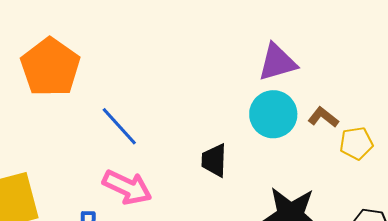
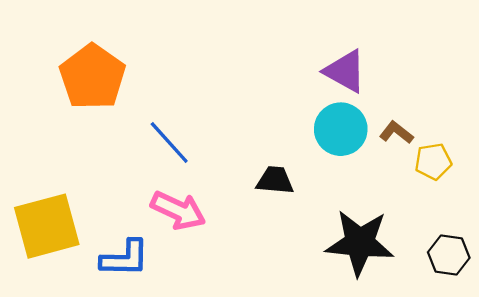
purple triangle: (277, 62) -> (345, 71), turned 45
black trapezoid: (214, 160) -> (275, 180), turned 93

